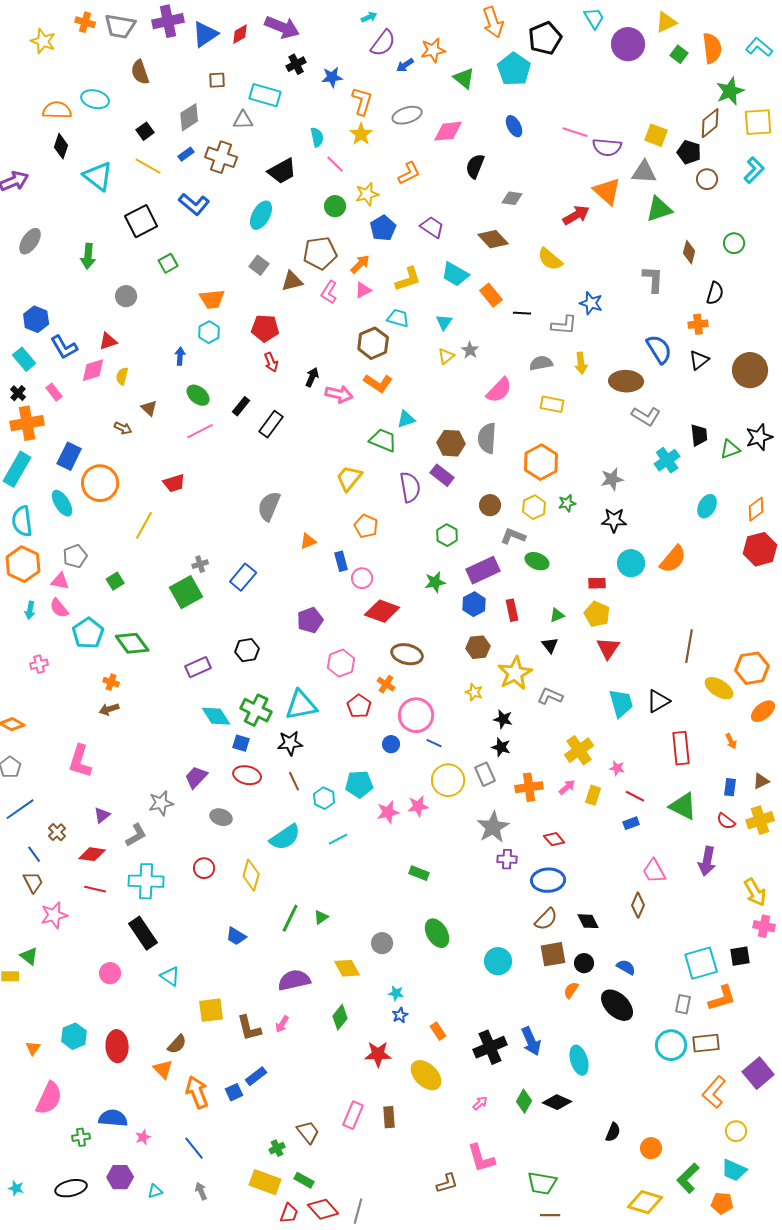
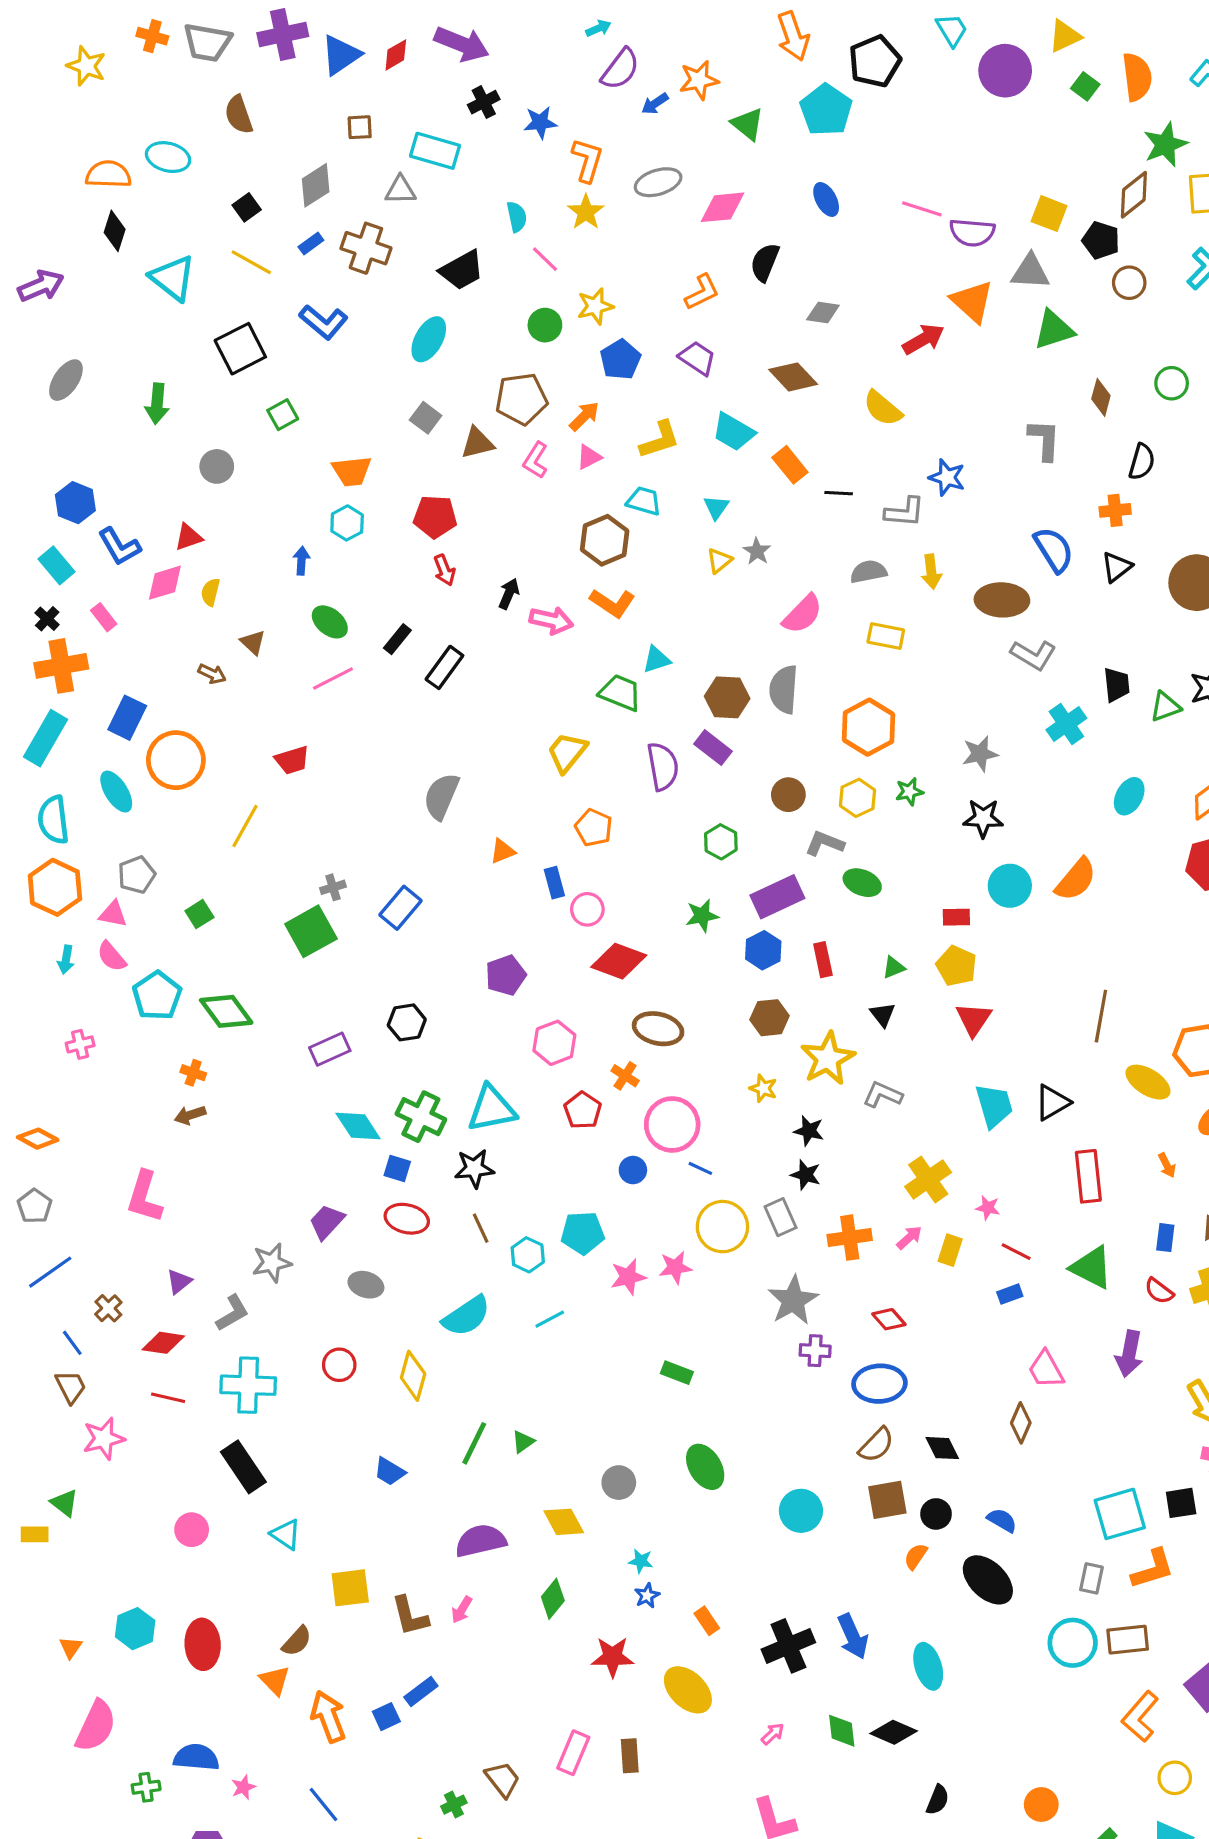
orange L-shape: (409, 173) -> (702, 292), moved
green diamond: (524, 1101) -> (842, 1731), turned -35
black semicircle: (613, 1132) -> (938, 1800), moved

